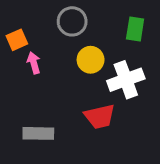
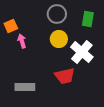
gray circle: (72, 21) -> (57, 14), moved
white cross: (126, 80) -> (82, 52), turned -30

